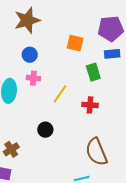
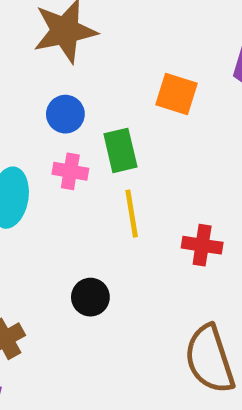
green rectangle: (93, 72) -> (120, 150), moved
yellow line: (60, 94) -> (132, 214), turned -48

